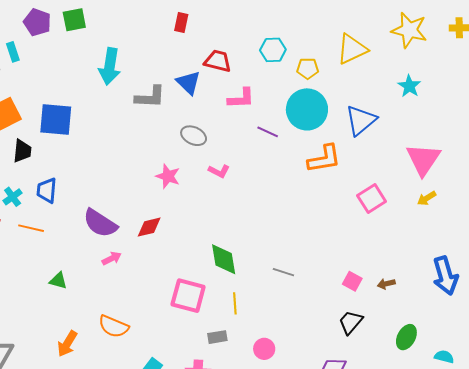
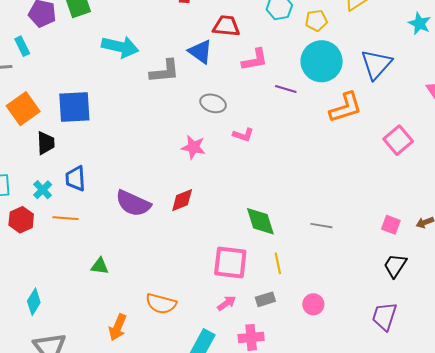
cyan arrow: (110, 66) -> (120, 47), turned -78
pink arrow: (112, 258) -> (227, 303), moved

